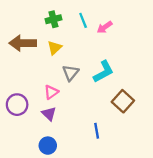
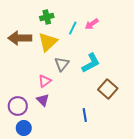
cyan line: (83, 20) -> (73, 28), moved, turned 48
yellow triangle: (55, 48) -> (48, 42), size x1.5
purple circle: (17, 105) -> (18, 106), moved
blue circle: (48, 146) -> (24, 128), moved

